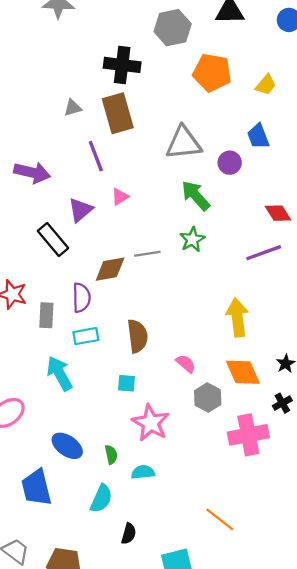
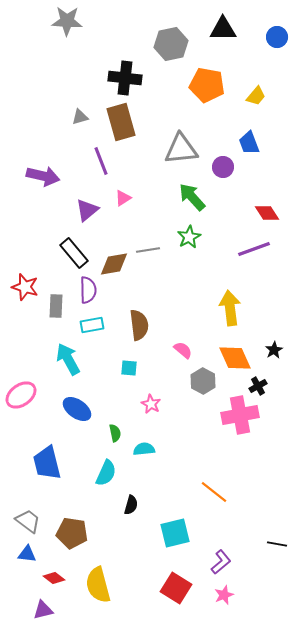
black rectangle: (53, 239) -> (74, 253), moved
black cross: (282, 403) -> (258, 386), moved
pink star: (151, 423) -> (151, 404), size x0.6
blue ellipse: (67, 446) -> (77, 409), moved

